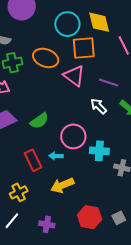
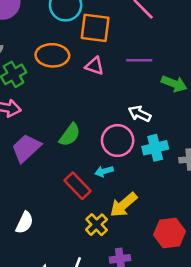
orange square: (84, 48) -> (95, 28), turned 30
pink triangle: (74, 76) -> (94, 66), size x0.7
white arrow: (99, 106) -> (140, 114), moved
yellow cross: (19, 192) -> (97, 225), moved

